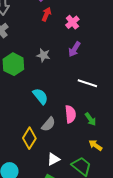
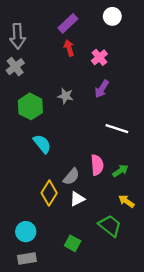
red arrow: (46, 14) -> (69, 48), turned -40
cyan semicircle: (40, 96) -> (42, 144), moved
green arrow: (90, 119) -> (120, 171), turned -88
white triangle: (53, 159) -> (77, 199), moved

